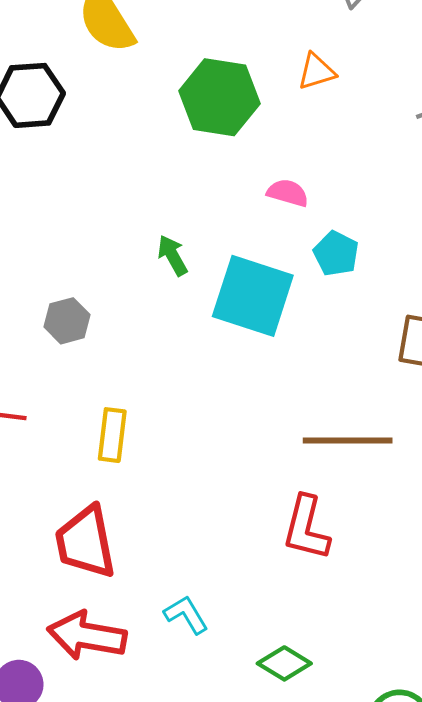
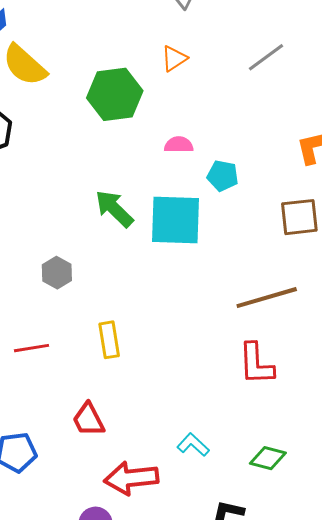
green arrow: (172, 255) -> (114, 209), size x1.5
red trapezoid: (85, 542) -> (88, 420), moved, size x0.7

